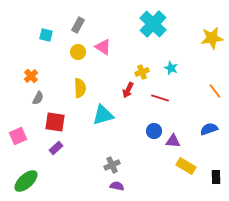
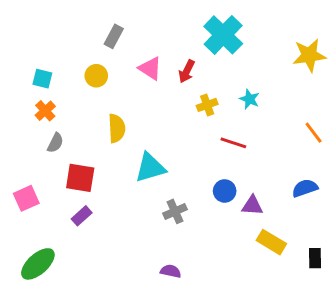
cyan square: (46, 35) -> (42, 79), moved
yellow circle: (78, 52) -> (96, 76), moved
red arrow: (128, 90) -> (187, 71), moved
gray cross: (112, 165) -> (175, 211), moved

